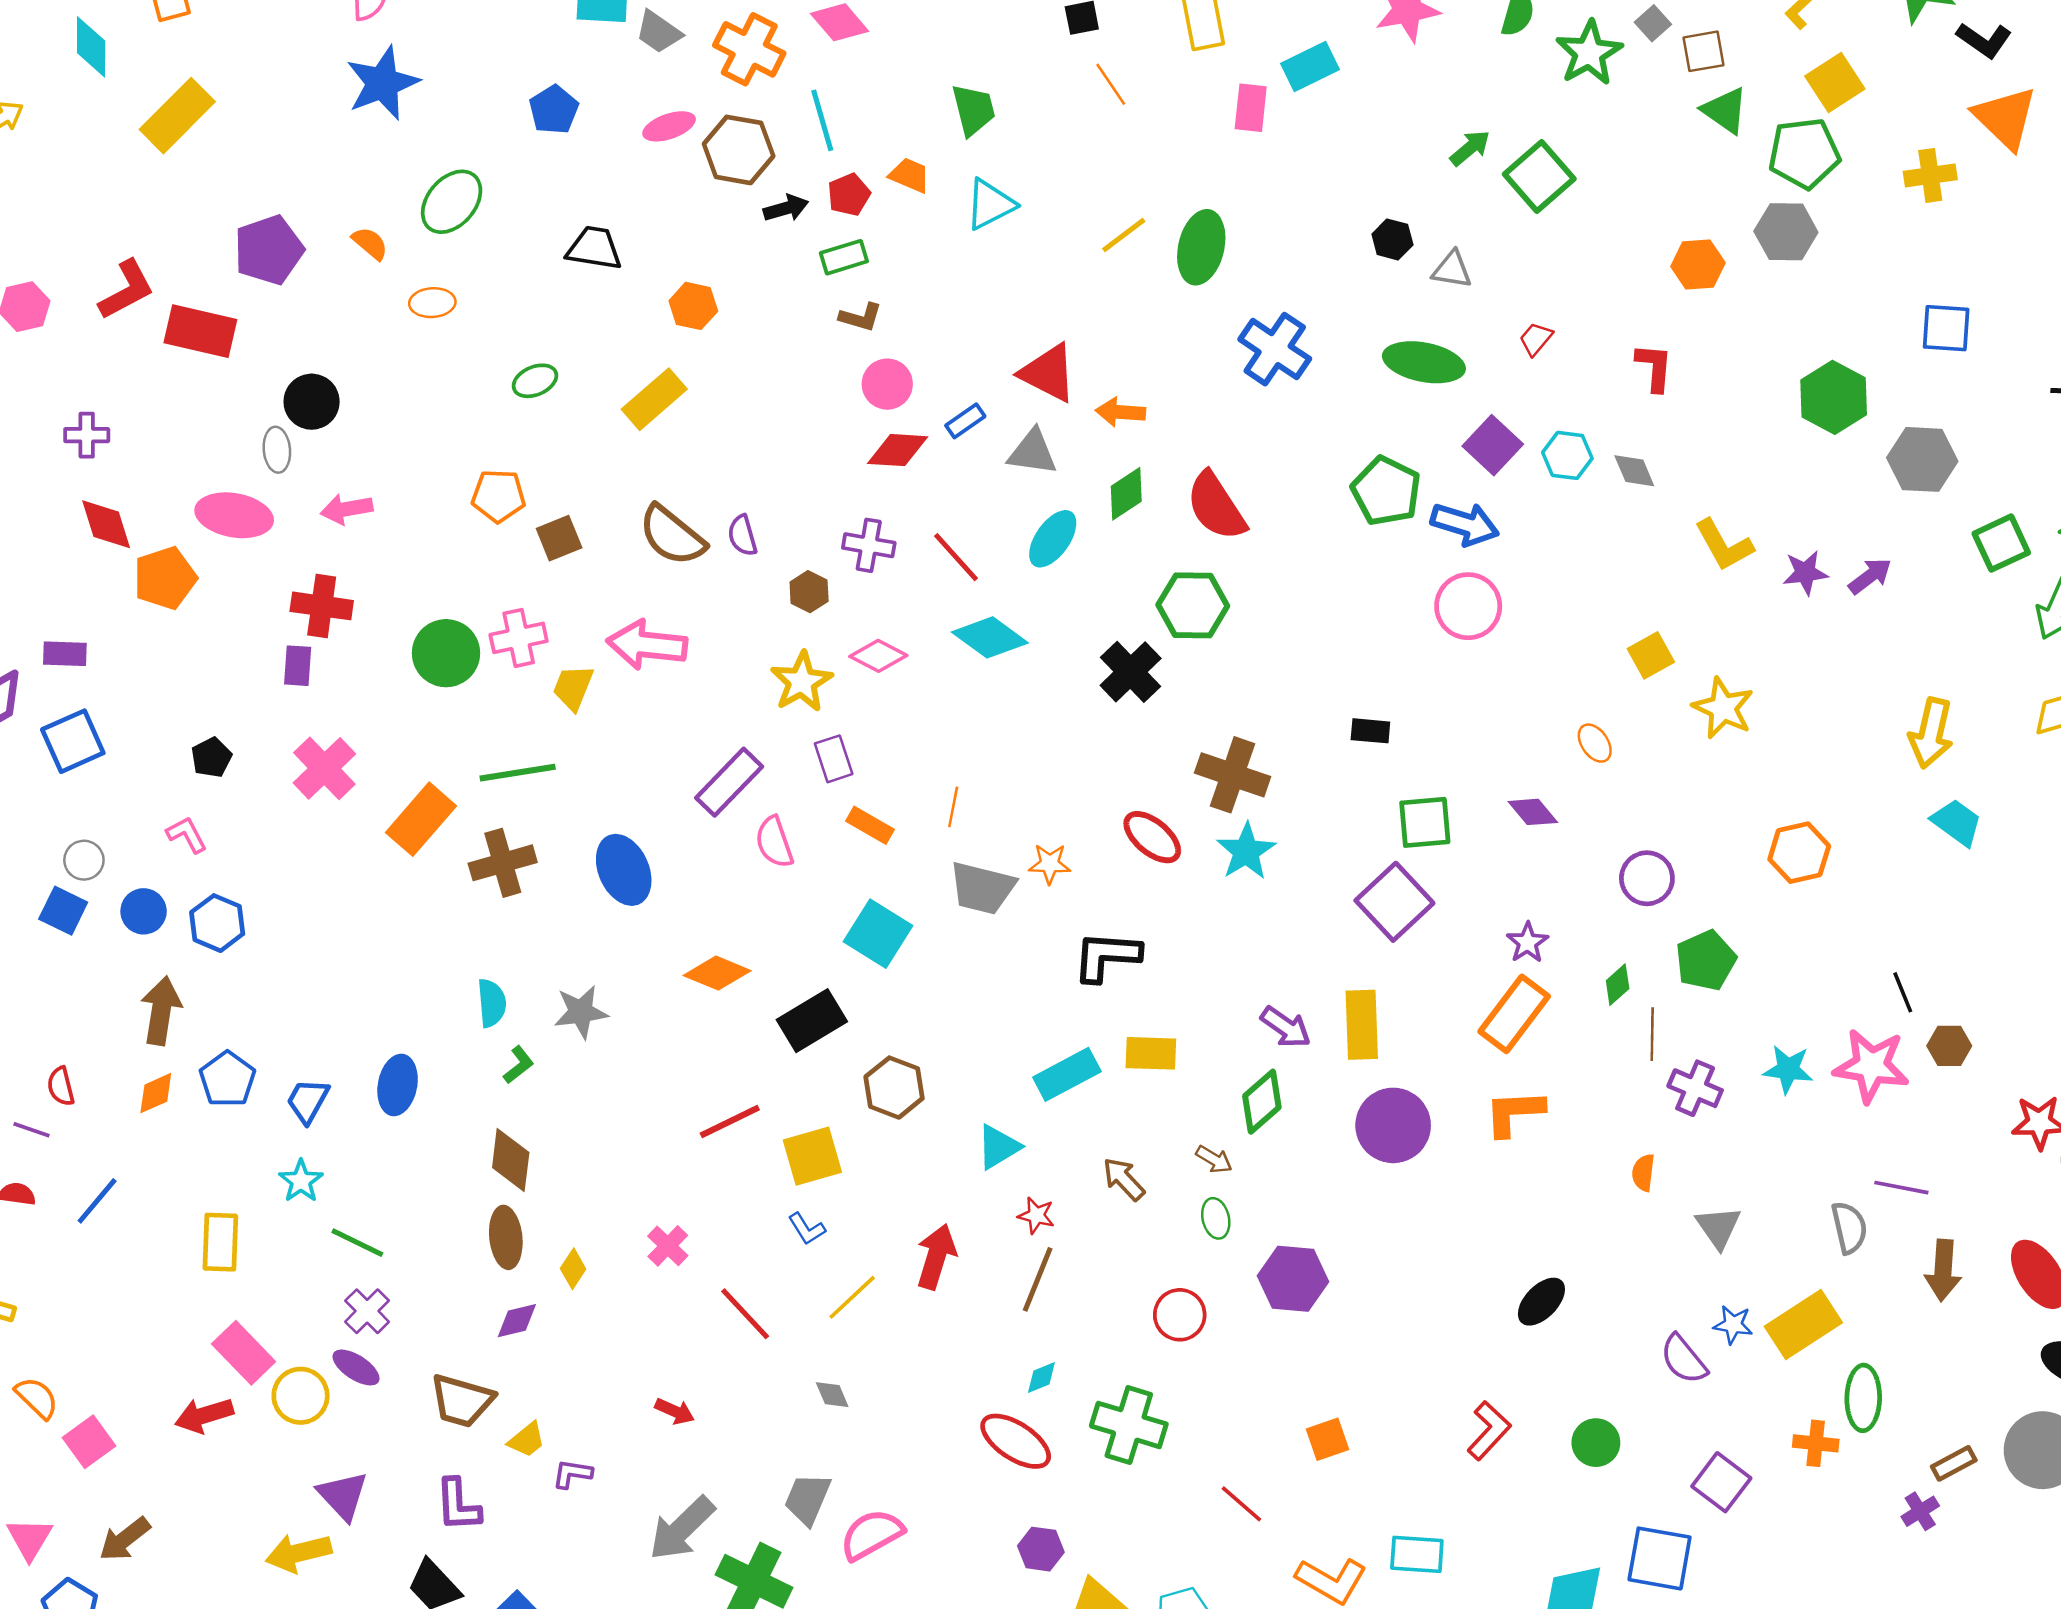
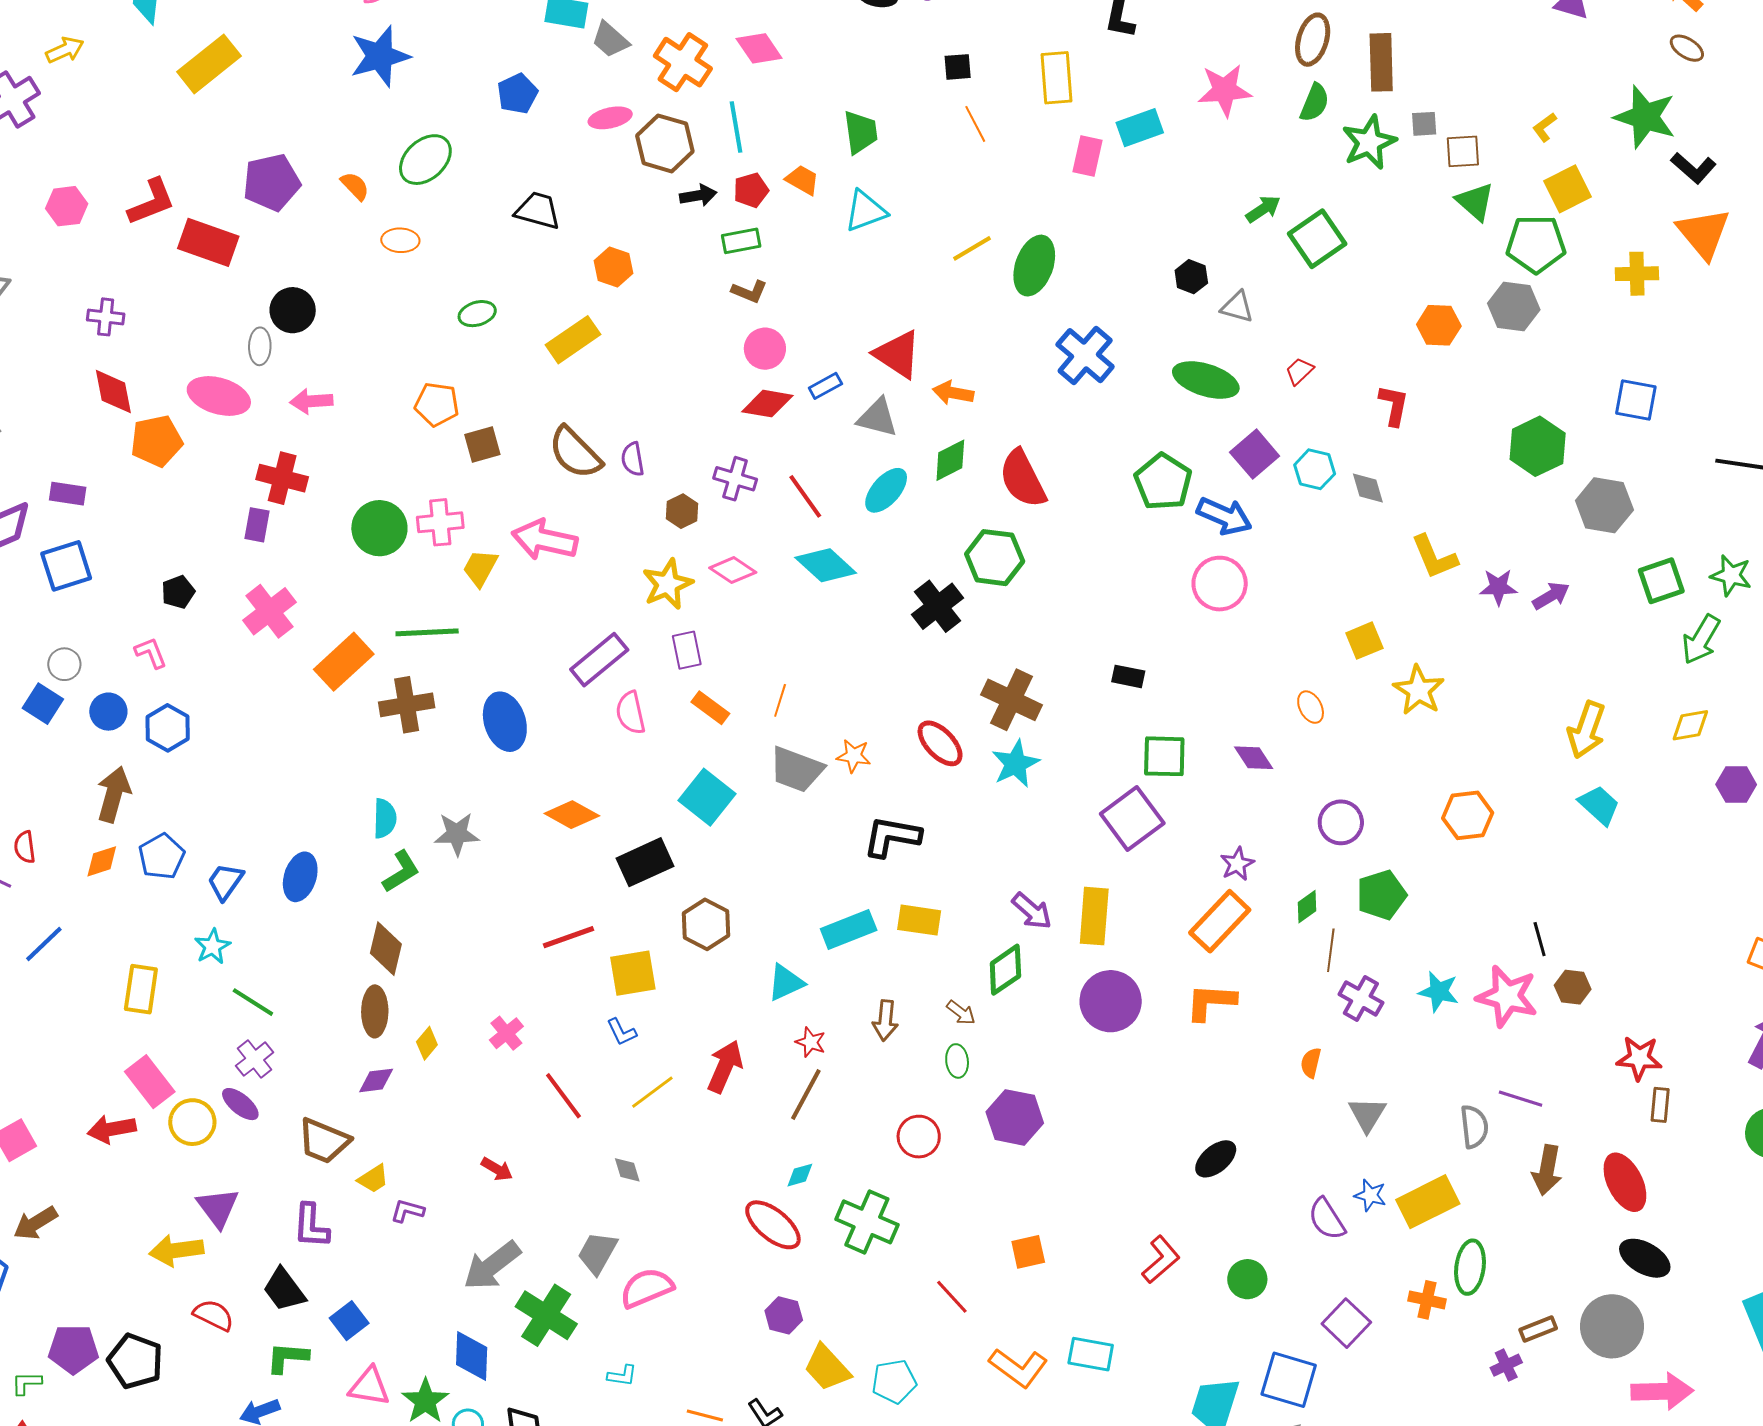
gray square: (1653, 23) -> (1424, 124), turned 32
green L-shape: (519, 1065) -> (401, 871), size x1.4
brown arrow: (1124, 1179) -> (885, 1020), turned -138

